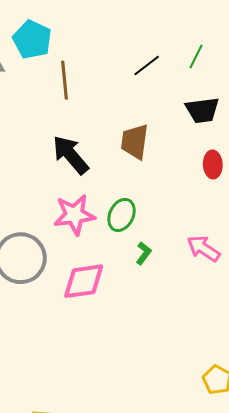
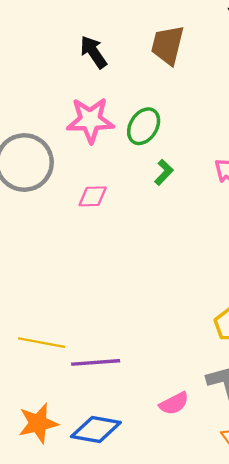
black arrow: (71, 155) -> (93, 52), size x0.7
pink diamond: (84, 281) -> (93, 196), size x0.6

